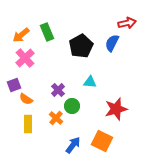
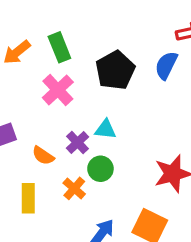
pink cross: (25, 58) -> (58, 90), moved
cyan triangle: (90, 82) -> (105, 129), moved
orange semicircle: (26, 99) -> (43, 156), moved

